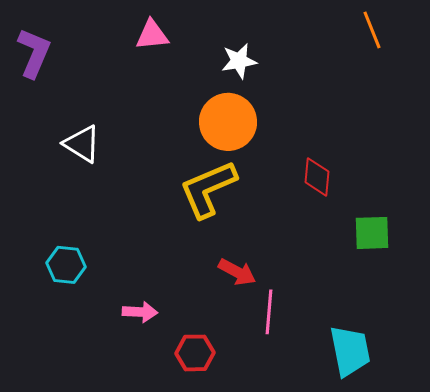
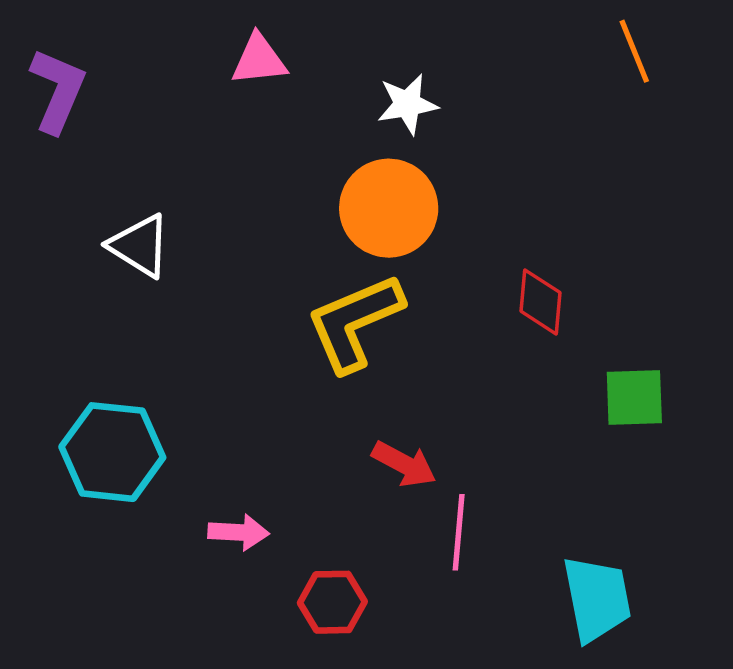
cyan hexagon: (66, 265) -> (112, 452), size x1.5

